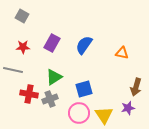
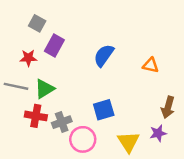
gray square: (22, 16) -> (37, 23), moved
purple rectangle: (52, 43) -> (54, 46), moved
green triangle: (54, 77) -> (44, 89), moved
pink circle: (79, 113) -> (83, 139), moved

